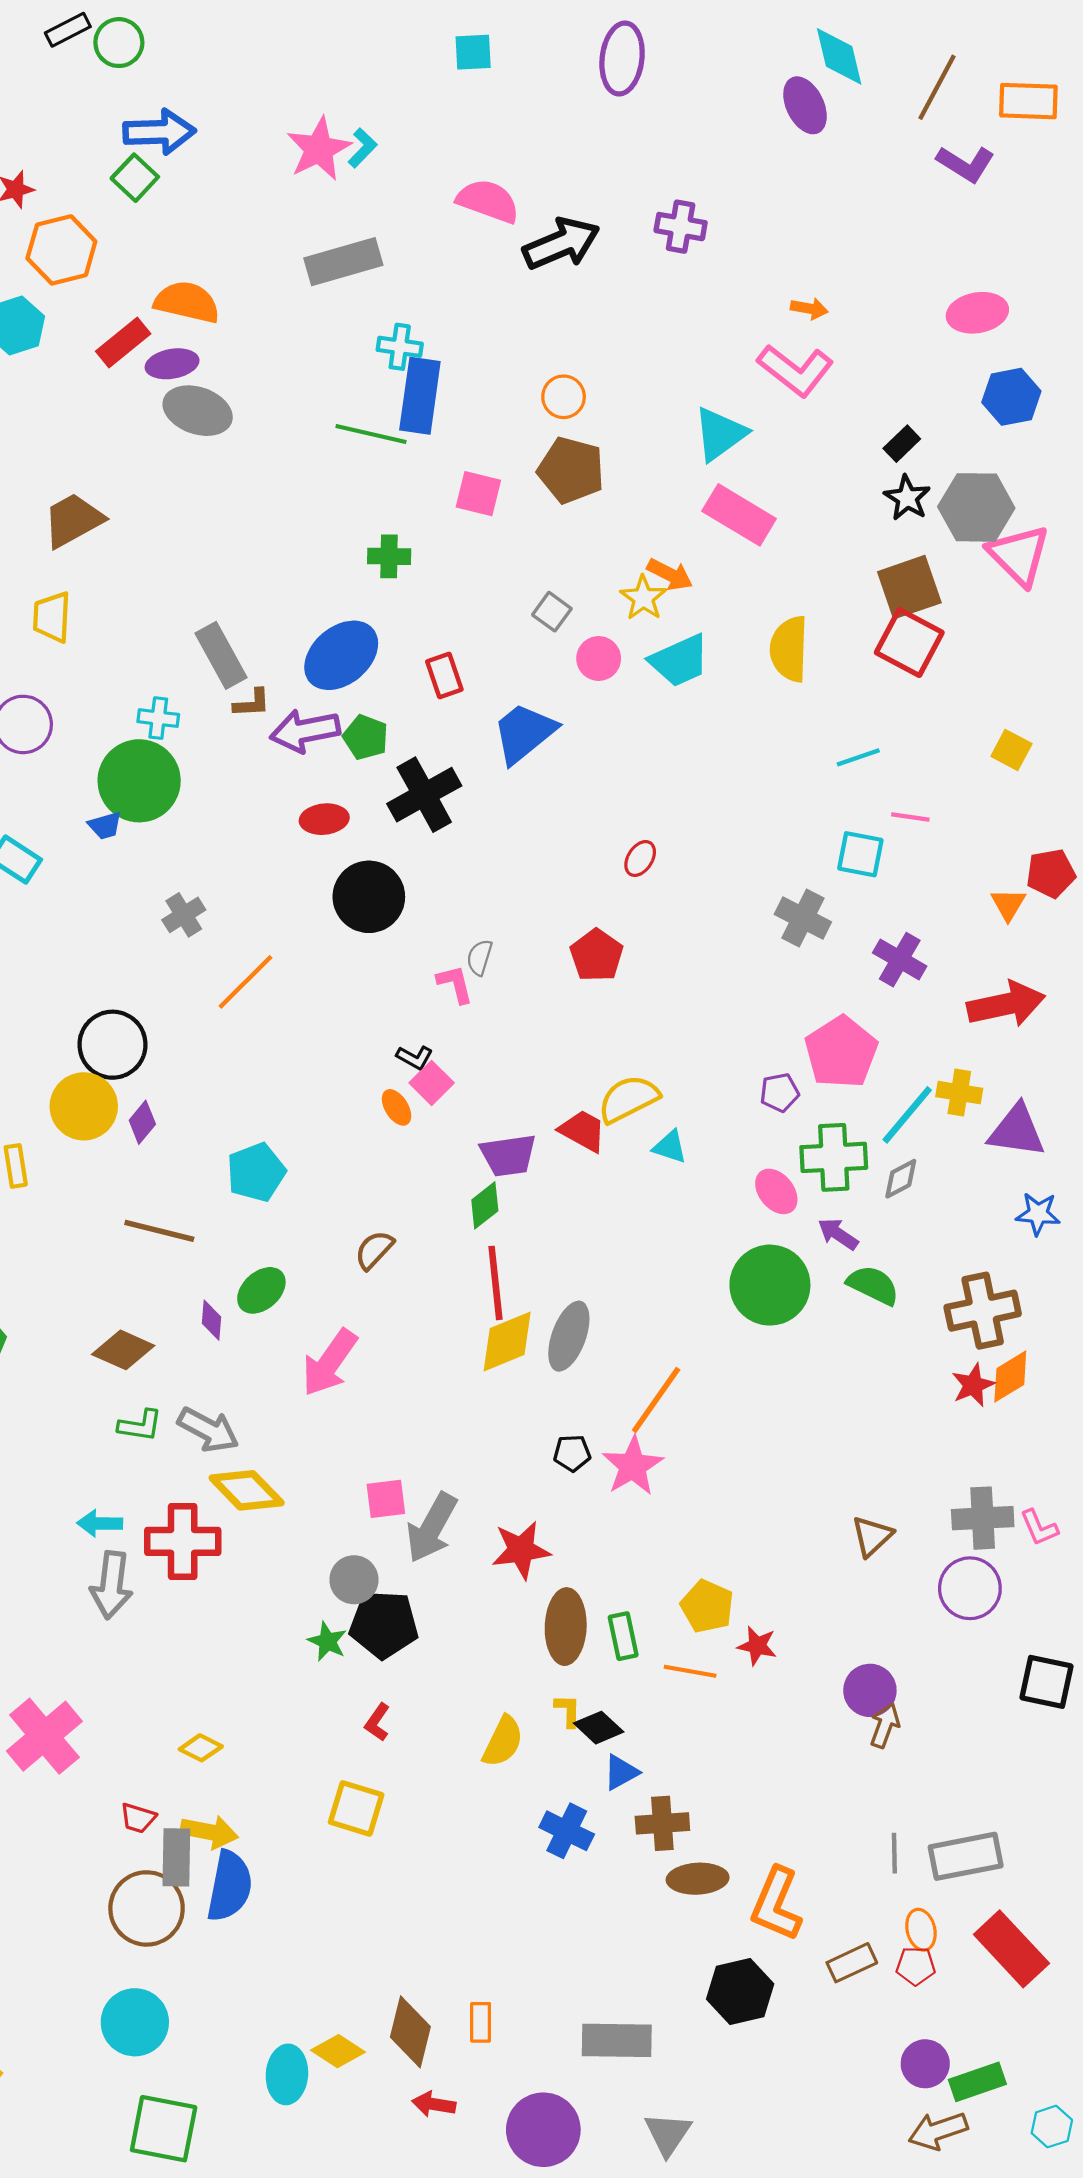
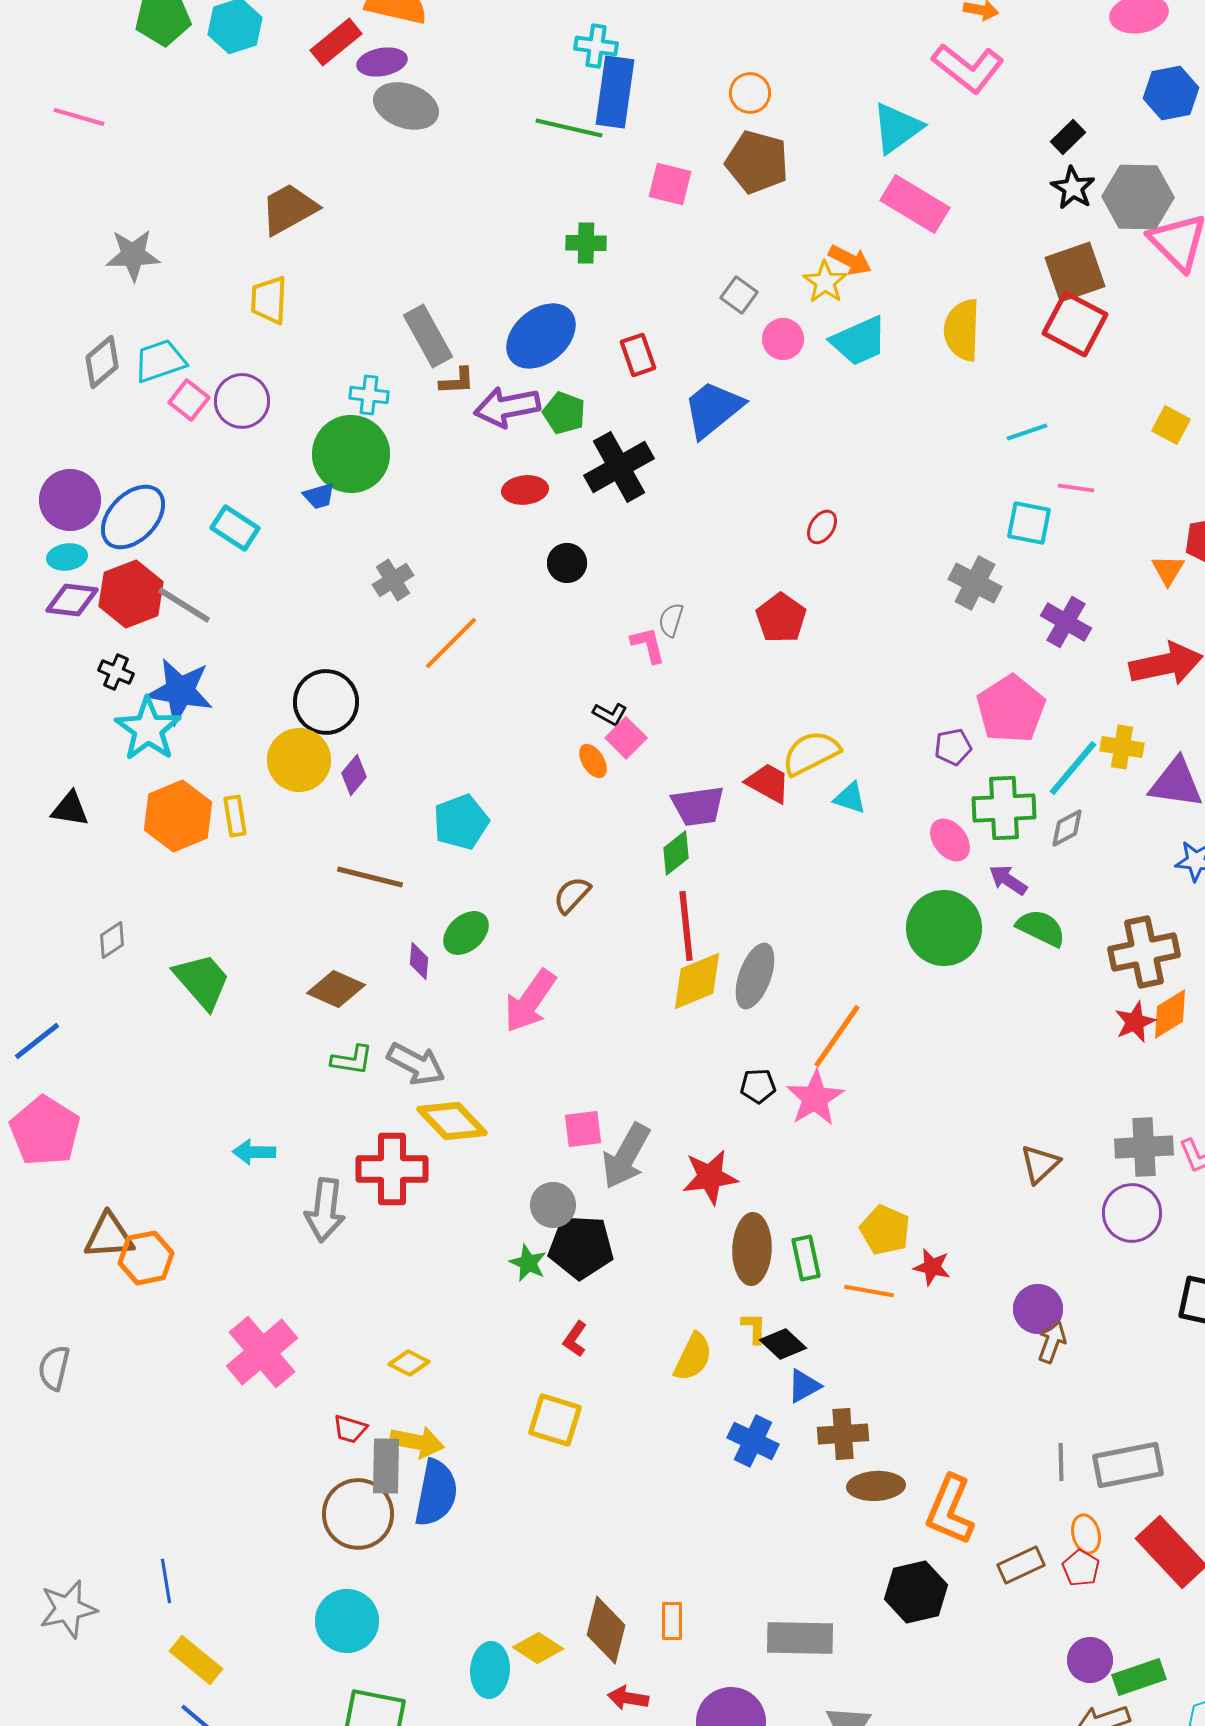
black circle: (369, 897) -> (567, 563), size x0.6
cyan arrow: (100, 1523) -> (254, 1152), moved
red pentagon: (916, 1966) -> (1081, 1568), turned 30

